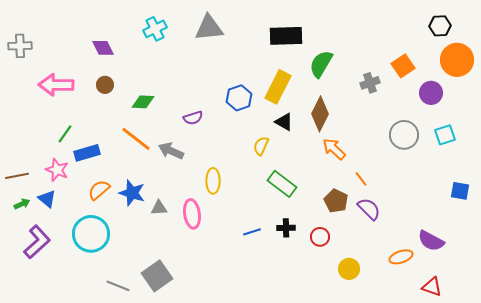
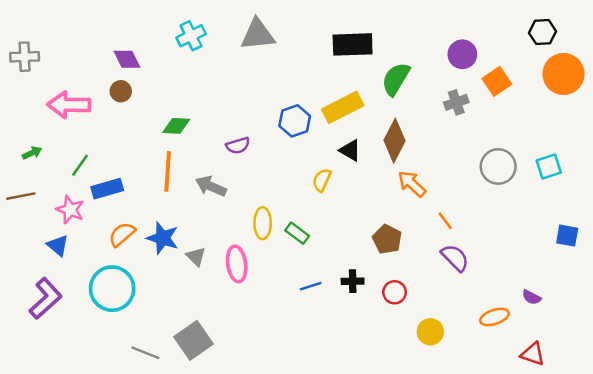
brown circle: (105, 85) -> (121, 91), moved
yellow rectangle: (278, 87) -> (343, 107), turned 36
purple circle: (431, 93) -> (462, 54), moved
orange line: (136, 139) -> (168, 171), turned 56
brown line: (17, 176) -> (21, 196), moved
green rectangle: (282, 184) -> (297, 233), moved, size x0.7
brown pentagon: (336, 201) -> (387, 239), moved
green arrow: (22, 204) -> (32, 153), moved
gray triangle: (159, 208) -> (196, 257), turned 48
purple semicircle: (431, 241) -> (531, 297), size x0.6

